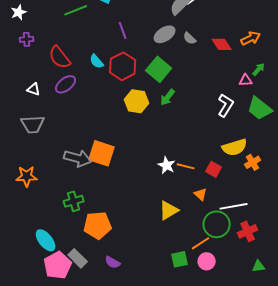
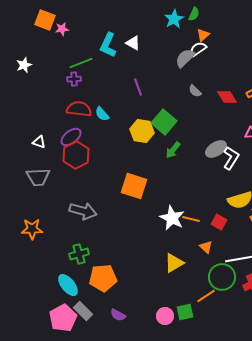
purple line: (123, 30) -> (138, 87), moved
gray ellipse: (165, 34) -> (216, 149), moved
purple cross: (27, 39) -> (74, 79), moved
red semicircle: (60, 57) -> (79, 109), moved, turned 135
red hexagon: (123, 66) -> (76, 155), moved
yellow hexagon: (137, 101) -> (142, 131), moved
orange square: (102, 153) -> (134, 186), moved
white star: (167, 165) -> (172, 218), size x1.4
cyan ellipse: (46, 240) -> (68, 285), moved
pink circle: (207, 261) -> (165, 316), moved

